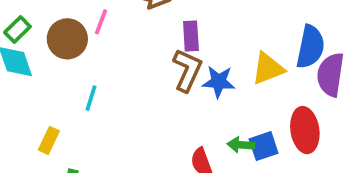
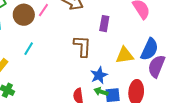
purple rectangle: (191, 36) -> (104, 24), moved
brown L-shape: (187, 70) -> (82, 46), turned -35
blue star: (219, 82) -> (99, 75), moved, turned 30

